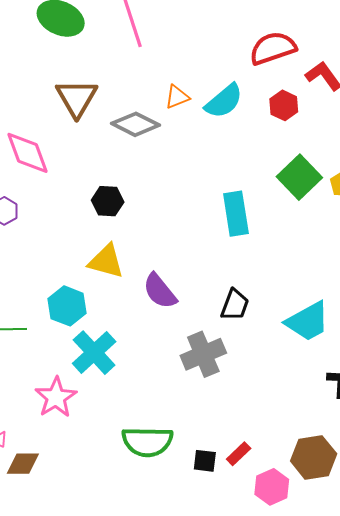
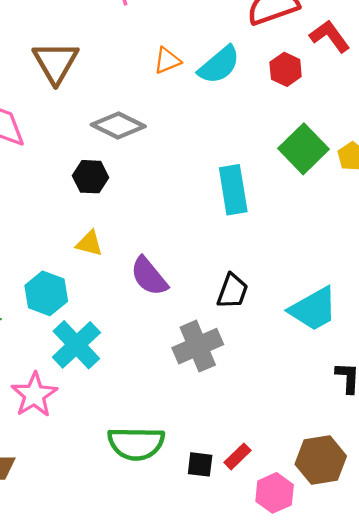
gray diamond: (135, 124) -> (118, 126), moved
yellow triangle: (106, 261) -> (89, 243), size x0.7

